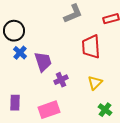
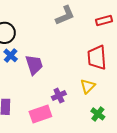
red trapezoid: (91, 47) -> (97, 58), moved
purple cross: (61, 80) -> (59, 95), moved

